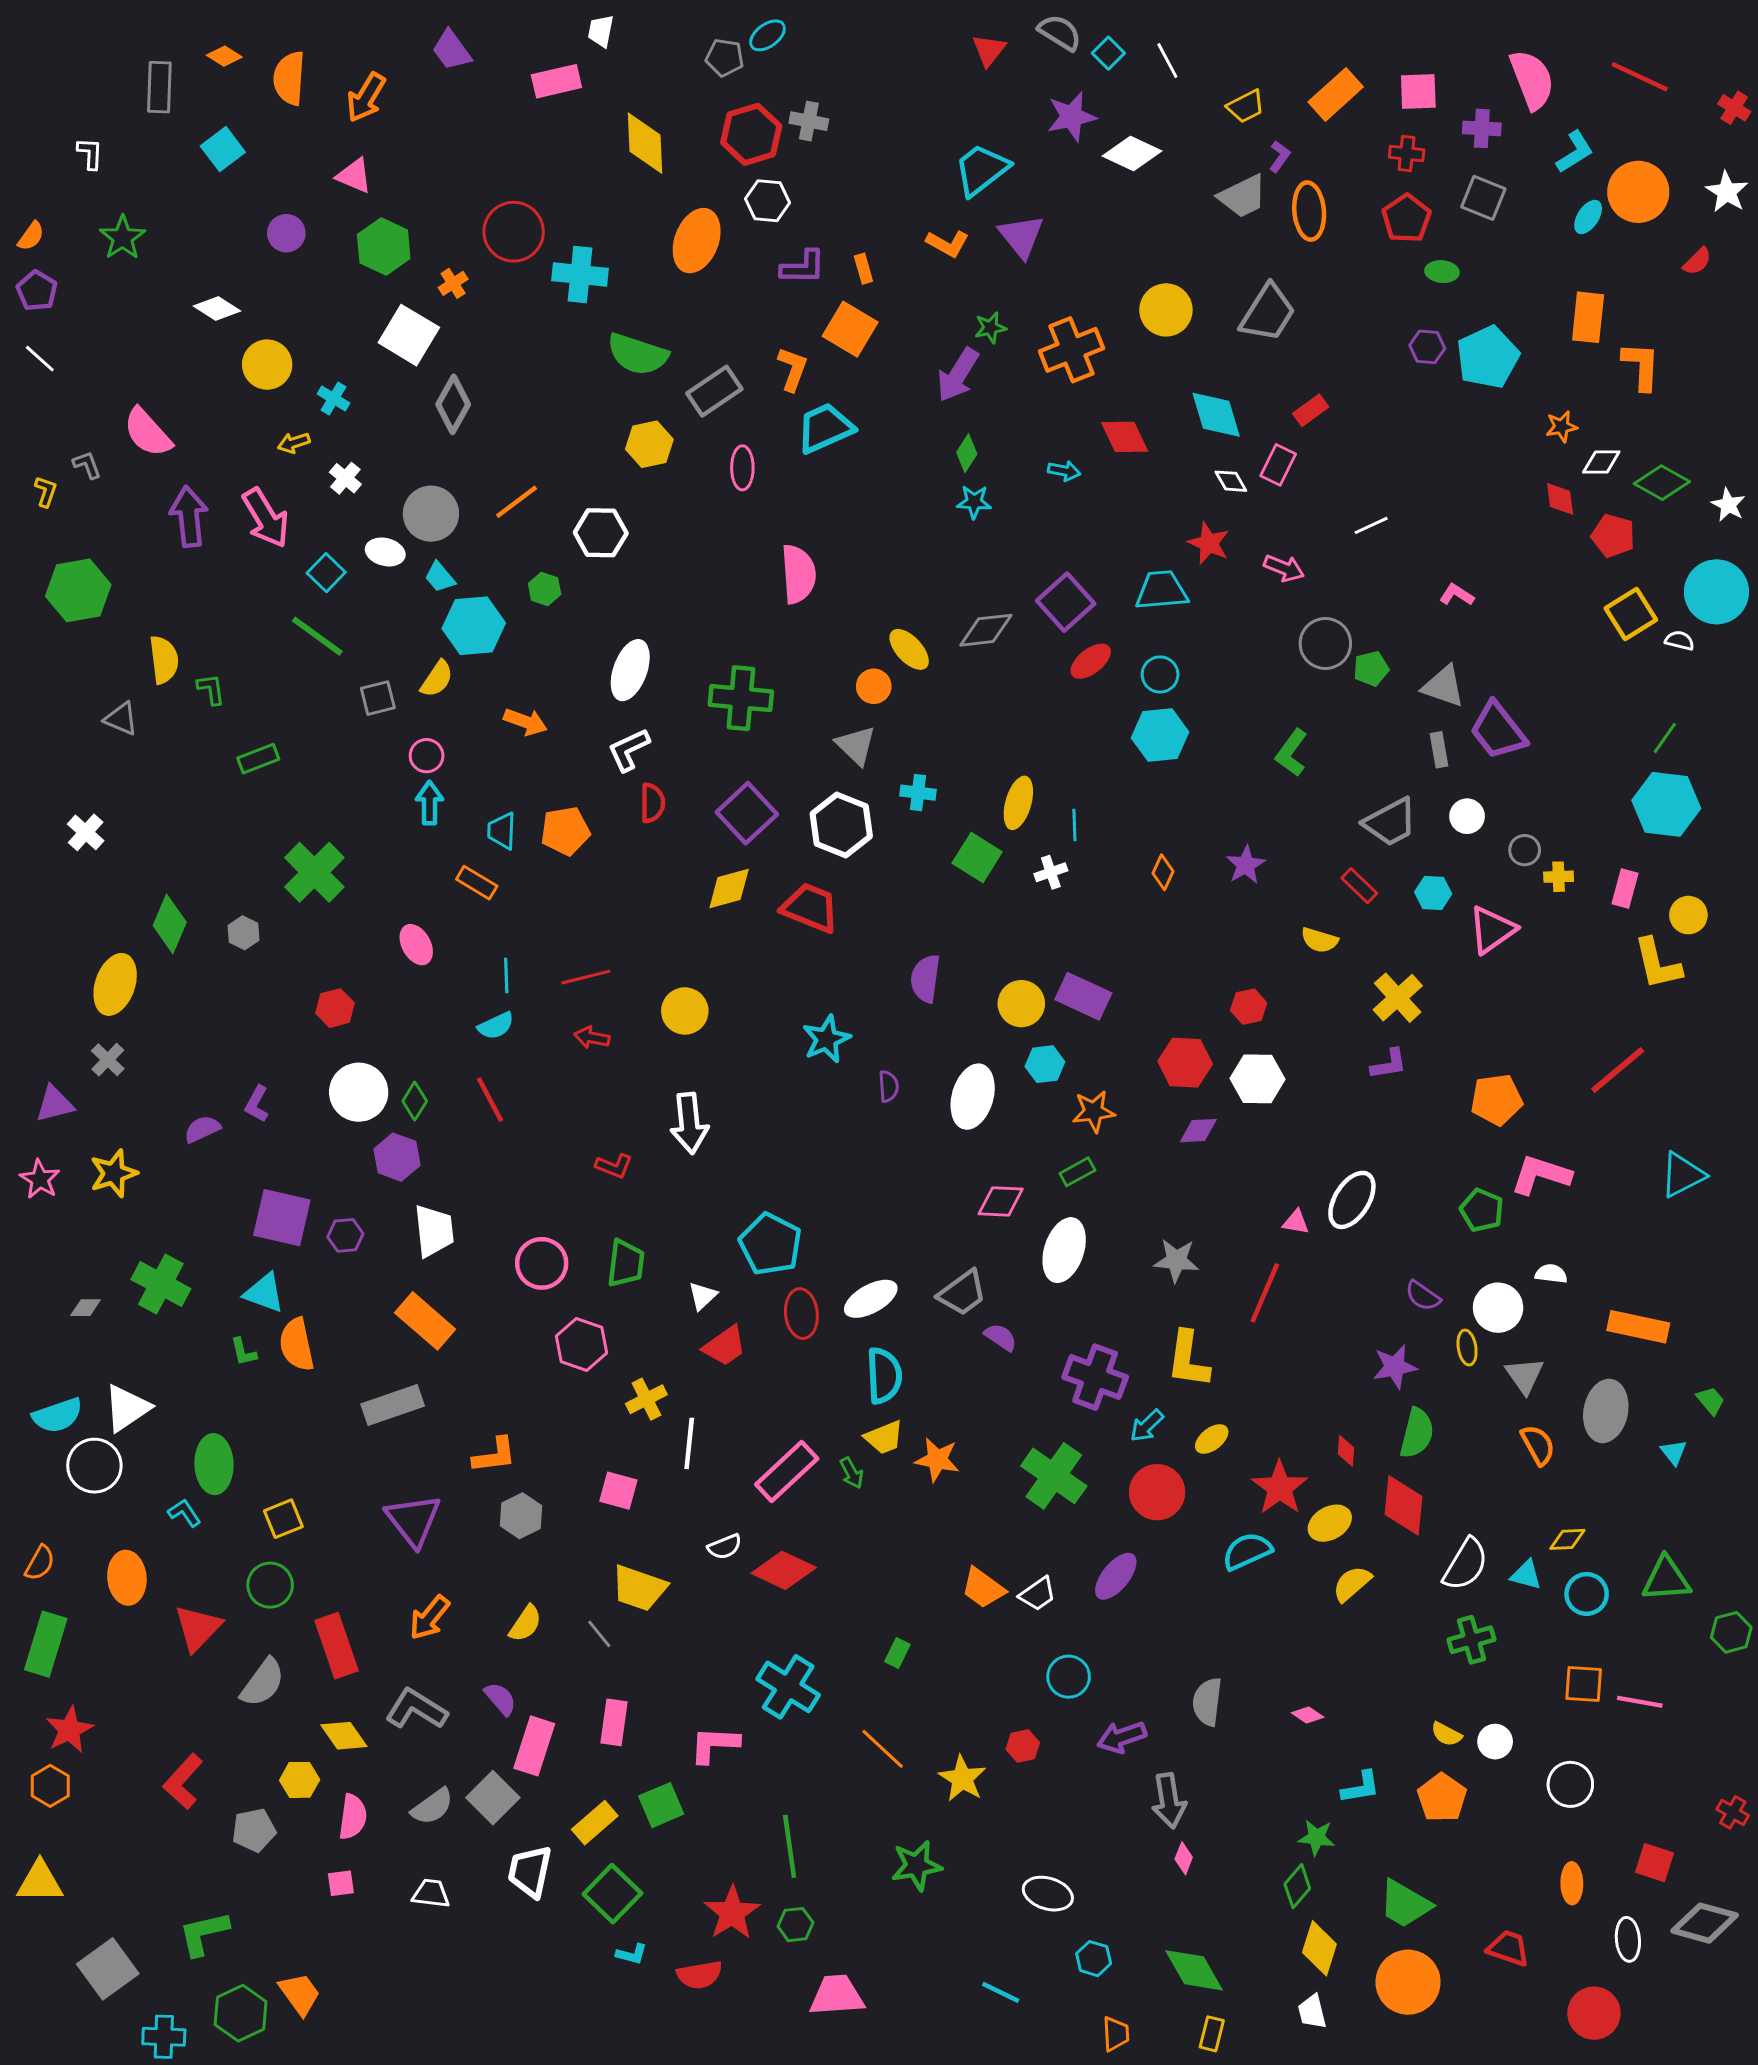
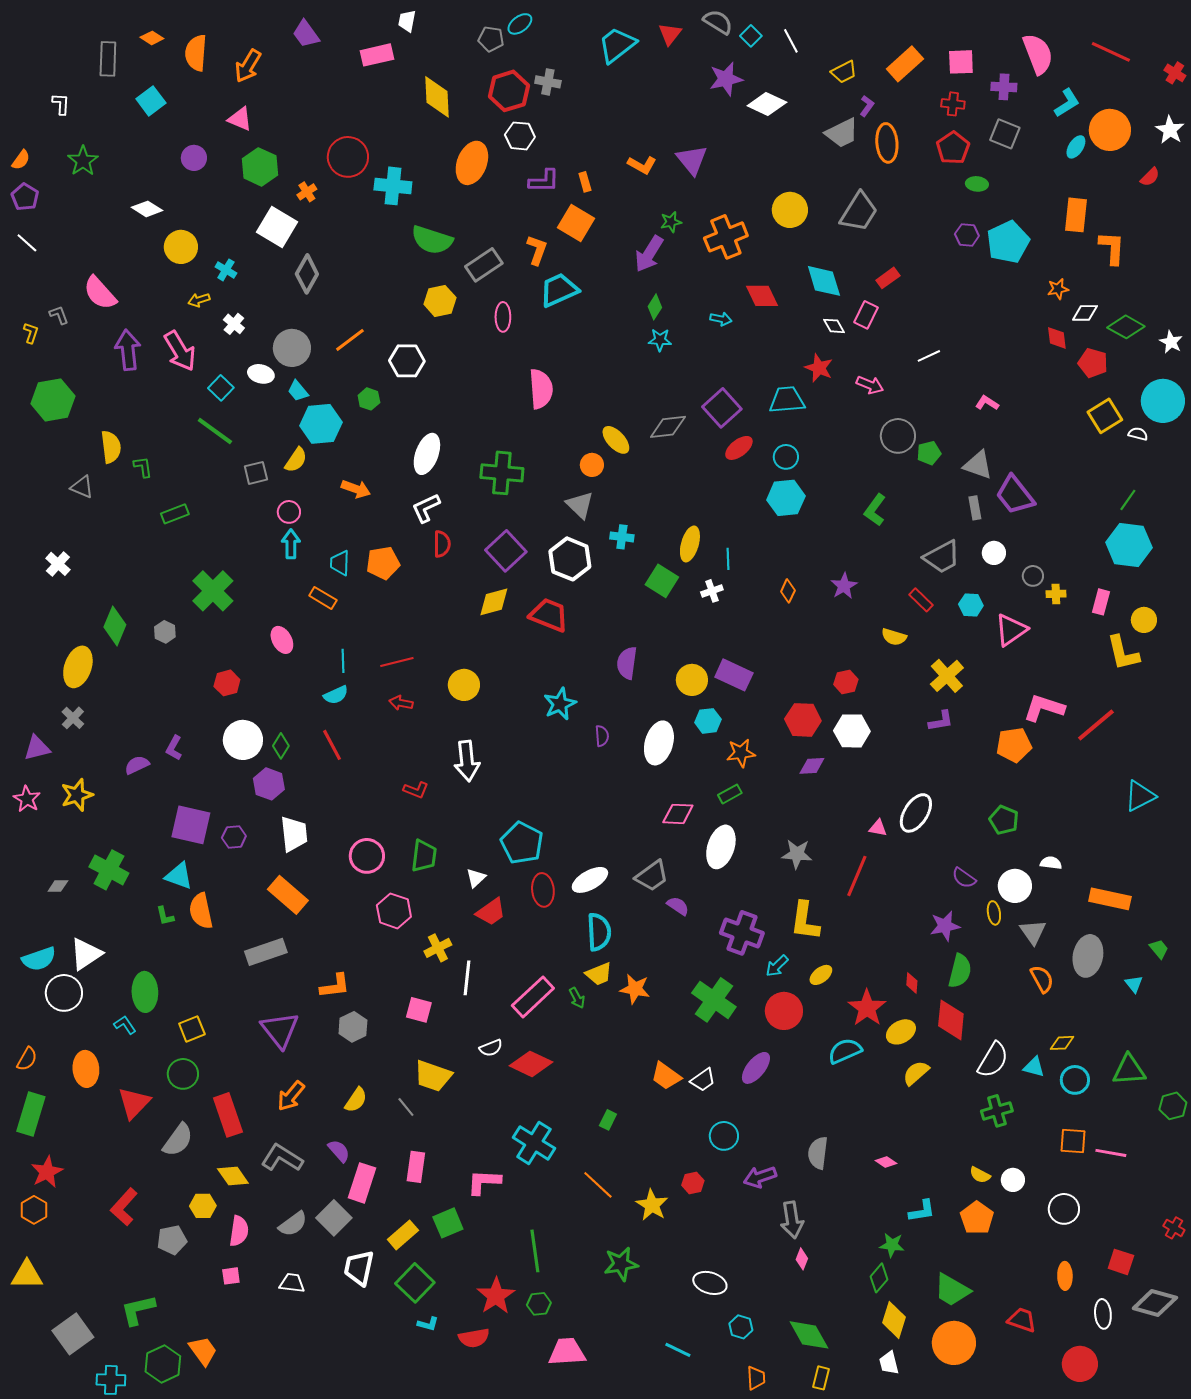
cyan trapezoid: (981, 170) -> (617, 45), moved
pink L-shape: (1541, 1175) -> (1044, 708), moved

